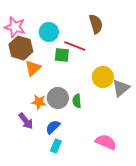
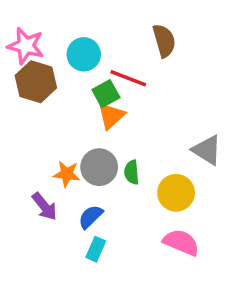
green square: (62, 55) -> (106, 94), turned -35
orange triangle: (33, 68) -> (111, 116), moved
yellow circle: (103, 77) -> (176, 193), moved
gray triangle: (121, 88) -> (207, 150), turned -48

